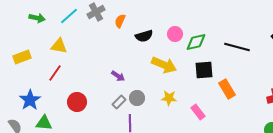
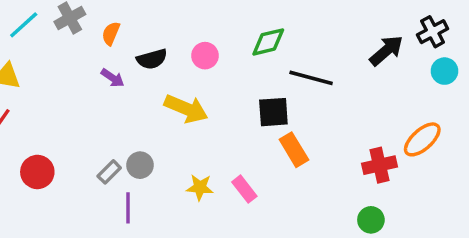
green diamond: (196, 42) -> (268, 42), moved
black square: (204, 70) -> (273, 112), moved
purple arrow: (118, 76) -> (113, 78), moved
yellow star: (169, 98) -> (200, 187), moved

